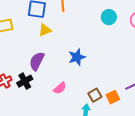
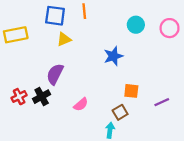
blue star: (77, 57) -> (113, 56), moved
orange square: (113, 97) -> (131, 91), moved, turned 32

